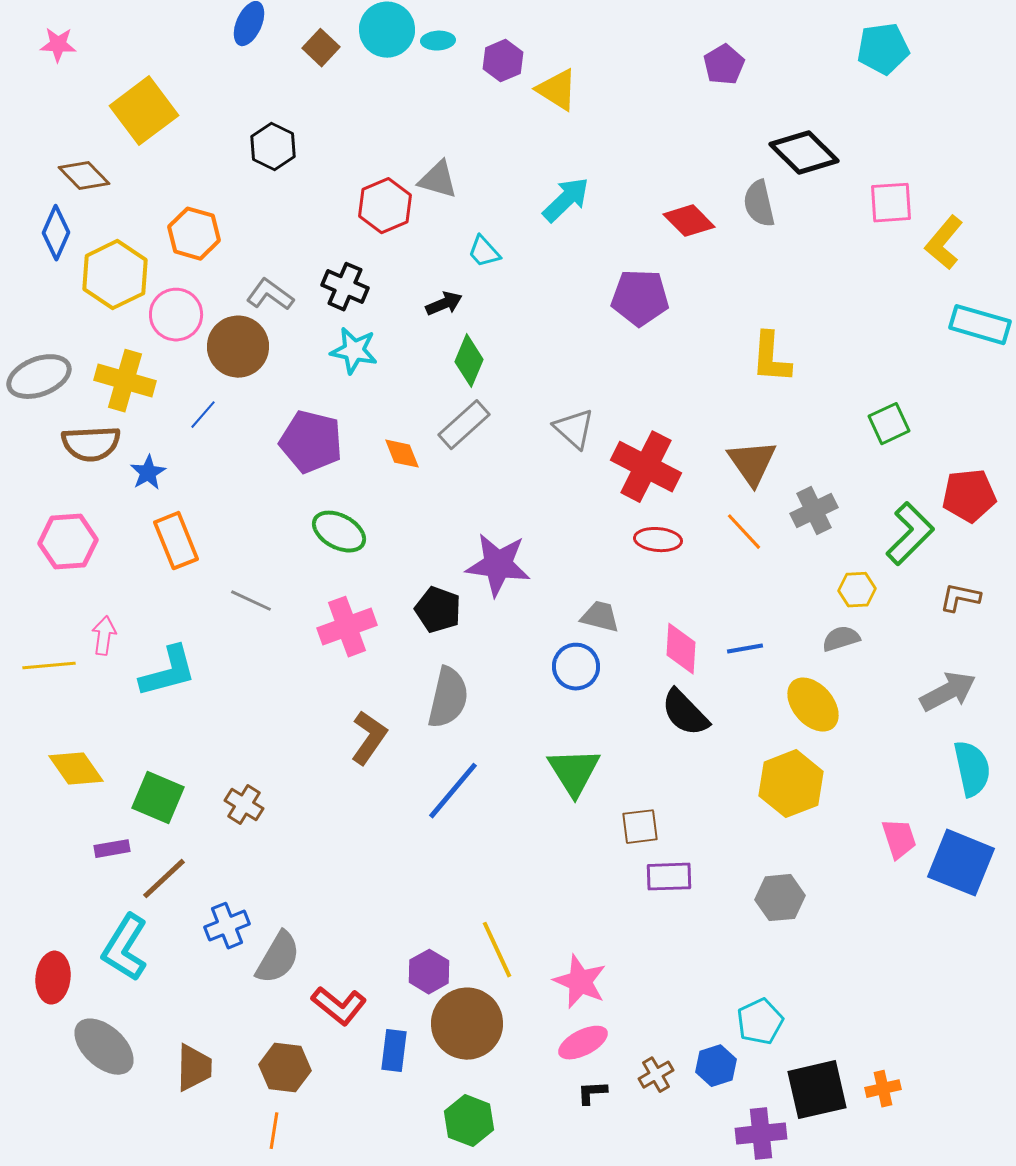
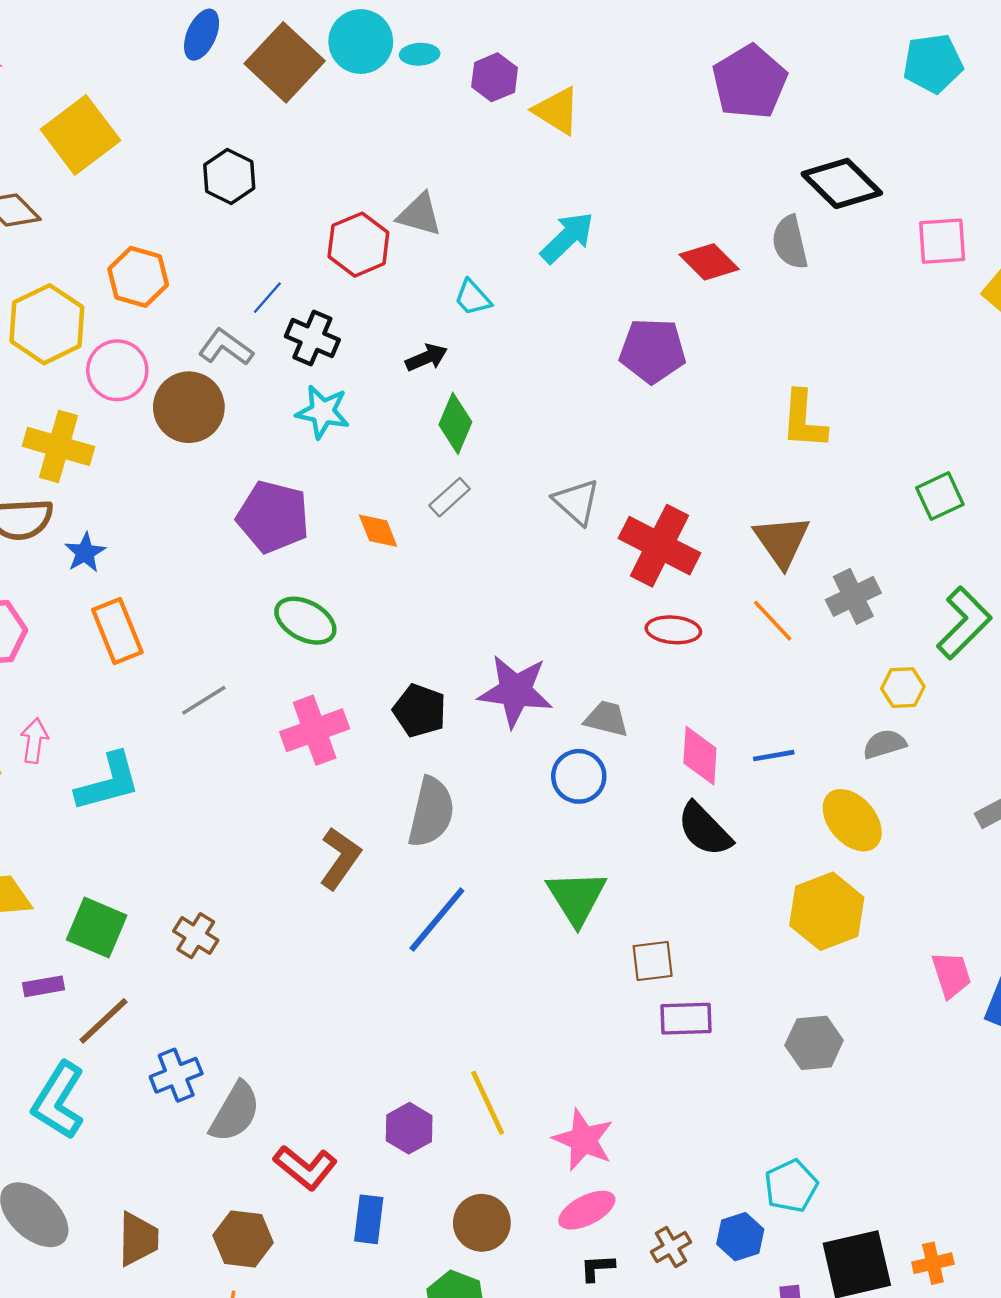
brown square: (321, 48) -> (285, 62), size x1.8
purple pentagon: (724, 65) -> (750, 82), size x1.6
blue line: (203, 415) -> (267, 298), moved
gray rectangle: (464, 425) -> (450, 497), size x0.7
purple star: (498, 565) -> (515, 691), moved
gray line: (251, 601) -> (204, 700), turned -57
brown circle: (467, 1024) -> (482, 1223), moved, size x0.7

